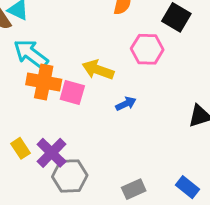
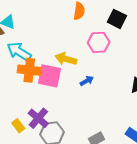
pink square: (72, 93) -> (49, 76), size x1.4
yellow rectangle: (20, 148) -> (18, 126), moved

